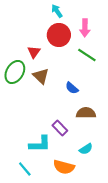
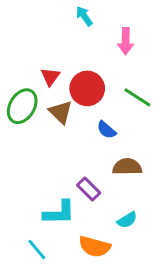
red circle: (59, 35) -> (87, 88), moved
green line: (87, 55) -> (137, 97), moved

